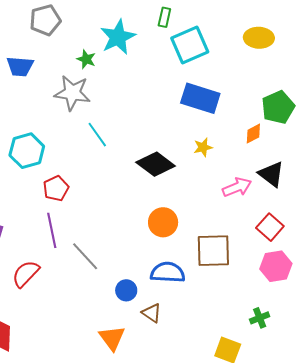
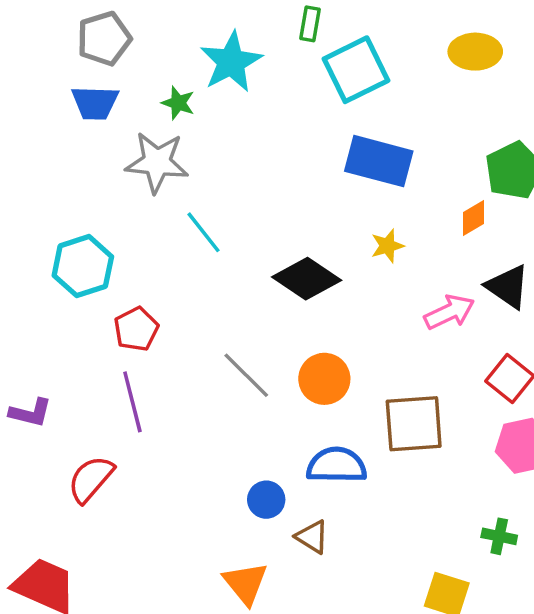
blue trapezoid: (20, 66) -> (95, 103), moved
gray line: (85, 256) -> (246, 375), moved
green cross: (260, 318) -> (499, 536), turned 36

